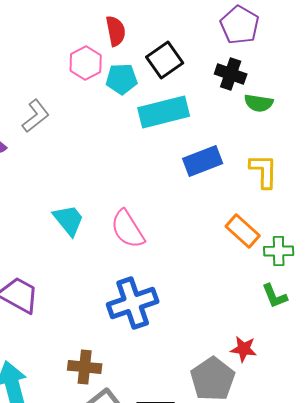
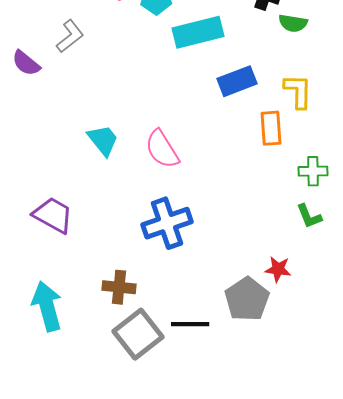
orange rectangle: (243, 231) -> (271, 128), moved, turned 44

